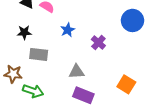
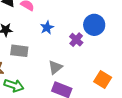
blue circle: (133, 20) -> (94, 25), moved
gray triangle: (77, 72) -> (55, 67), turned -35

